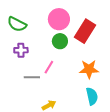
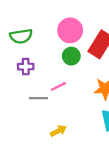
green semicircle: (17, 24) -> (21, 36), turned -36
pink line: (49, 67) -> (58, 86), turned 32

